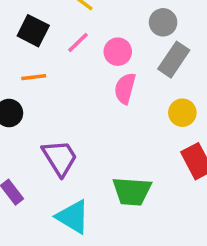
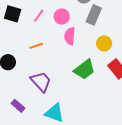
orange line: (34, 77) -> (36, 46), moved
green trapezoid: (132, 191) -> (84, 69), moved, turned -30

